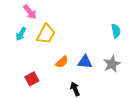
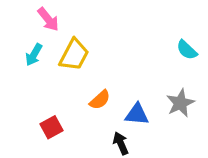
cyan semicircle: (116, 31) -> (187, 50), turned 144
blue triangle: (85, 62) -> (137, 114), moved

